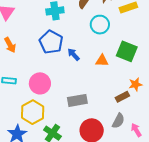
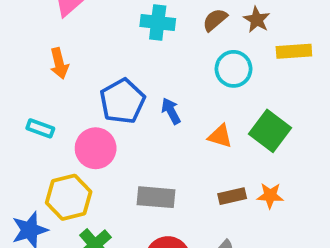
blue pentagon: (51, 42) -> (122, 101), moved
brown rectangle: (122, 97) -> (232, 196), moved

